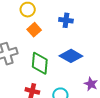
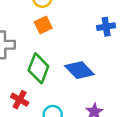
blue cross: (66, 20) -> (106, 27), moved, turned -32

